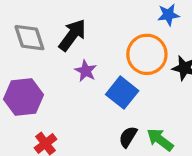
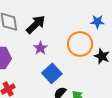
blue square: (122, 93) -> (52, 73), moved

